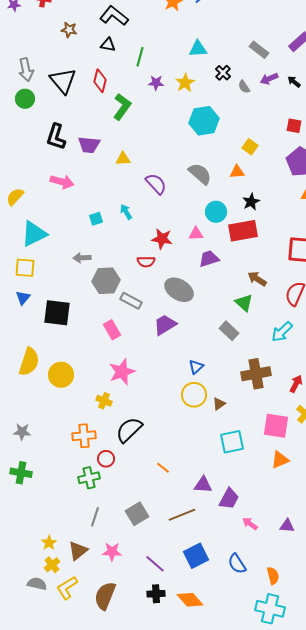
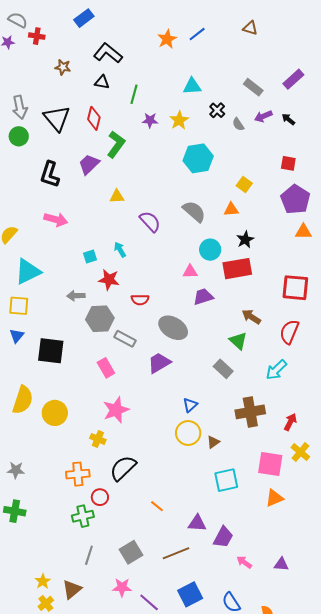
purple trapezoid: (89, 145) -> (89, 164), moved, turned 130
red star: (162, 239) -> (109, 280), moved
pink star: (112, 552) -> (122, 587), moved

